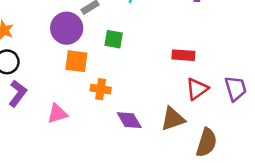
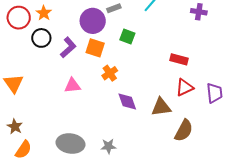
orange cross: (101, 89) -> (110, 73), turned 35
purple L-shape: (18, 93) -> (68, 47), moved

